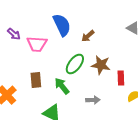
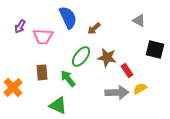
purple arrow: (14, 34) -> (20, 26), turned 80
red rectangle: (121, 78) -> (127, 70), turned -32
gray arrow: (93, 100) -> (117, 92), moved, size x1.6

